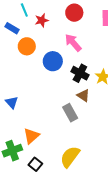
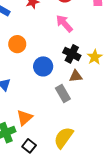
orange circle: (27, 46) -> (17, 44), moved
blue circle: (53, 61) -> (43, 66), moved
brown triangle: (83, 95) -> (76, 76), turned -40

